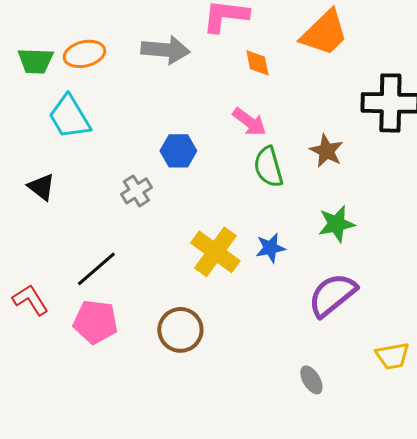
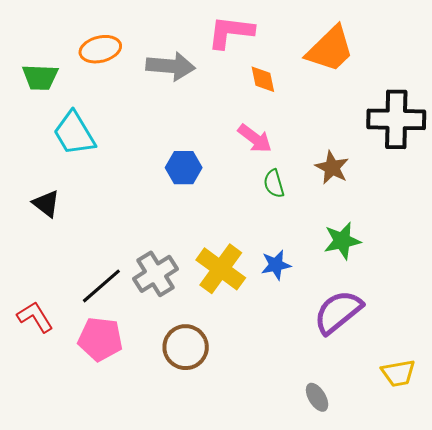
orange ellipse: (84, 54) -> (100, 49), moved
green semicircle: (268, 167) -> (274, 184), size x0.7
gray cross: (136, 191) -> (155, 274), moved, size x1.4

